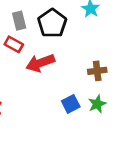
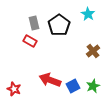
red arrow: (40, 63) -> (50, 80), moved, turned 40
brown cross: (97, 71) -> (93, 51), moved, turned -32

